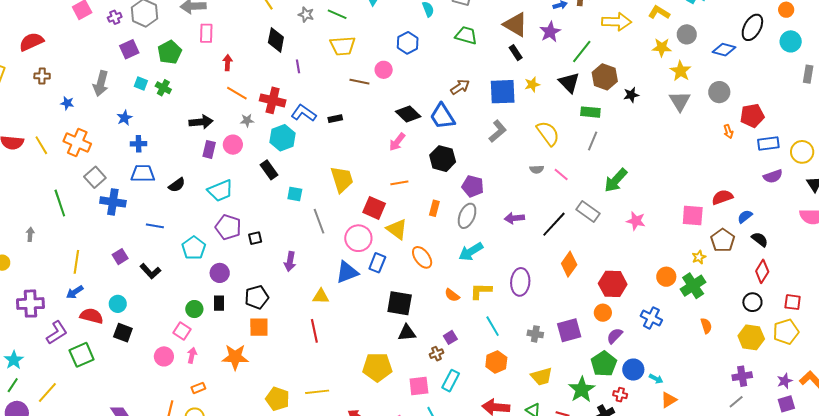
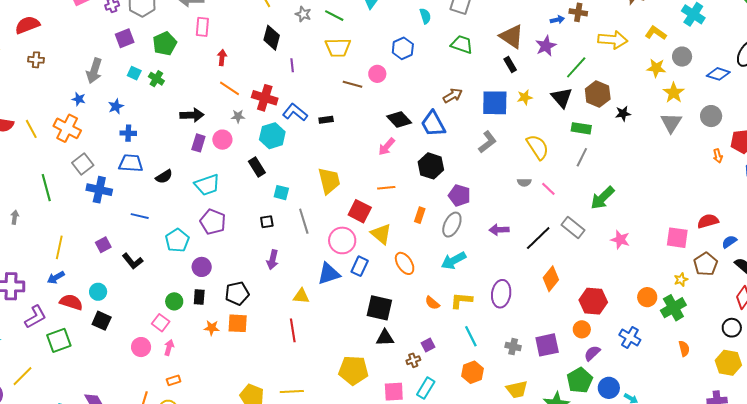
blue star: (67, 103) -> (79, 99), moved
black square: (255, 238) -> (267, 222), moved
orange star: (235, 357) -> (212, 328), moved, size x0.6

